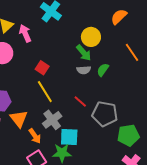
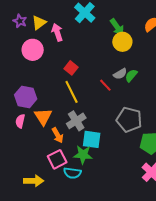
green arrow: (84, 53) -> (117, 27), moved
gray semicircle: (84, 70) -> (120, 74), moved, turned -32
red line: (80, 102) -> (105, 85), moved

